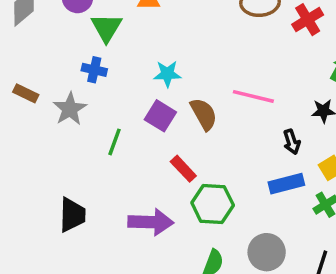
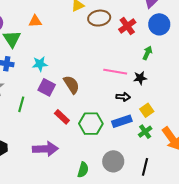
cyan star: (167, 74) -> (40, 64), moved
pink line: (253, 96) -> (115, 72), moved
black arrow: (292, 142) -> (123, 97), turned -64
green hexagon: (213, 204) -> (91, 124), moved

